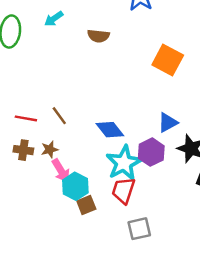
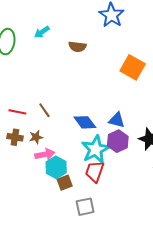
blue triangle: (168, 123) -> (117, 120), moved, turned 42
pink arrow: (61, 171) -> (45, 154), turned -72
gray square: (139, 229) -> (85, 207), moved

